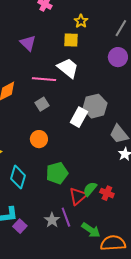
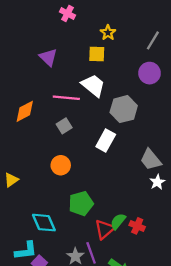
gray hexagon: (95, 106) -> (124, 109), moved
cyan diamond: (18, 177) -> (44, 223), moved, turned -40

